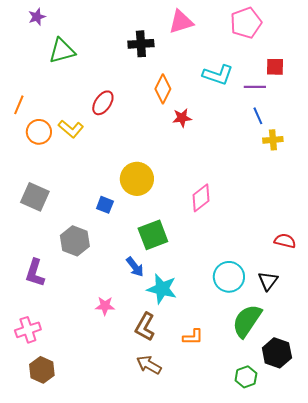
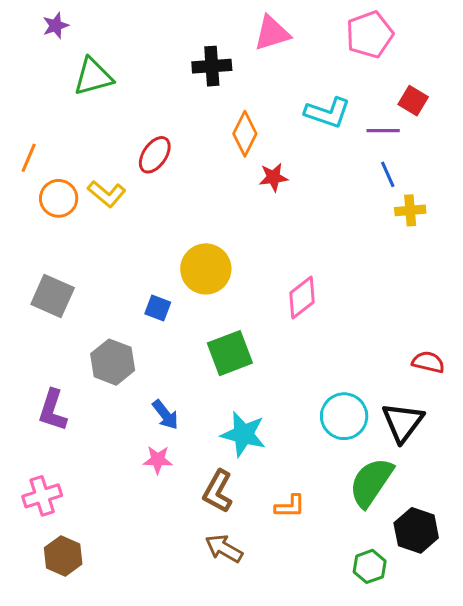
red square: (275, 67) -> (413, 101), turned 30
blue arrow: (135, 267) -> (165, 415), moved
black triangle: (268, 281) -> (403, 422), size x1.4

